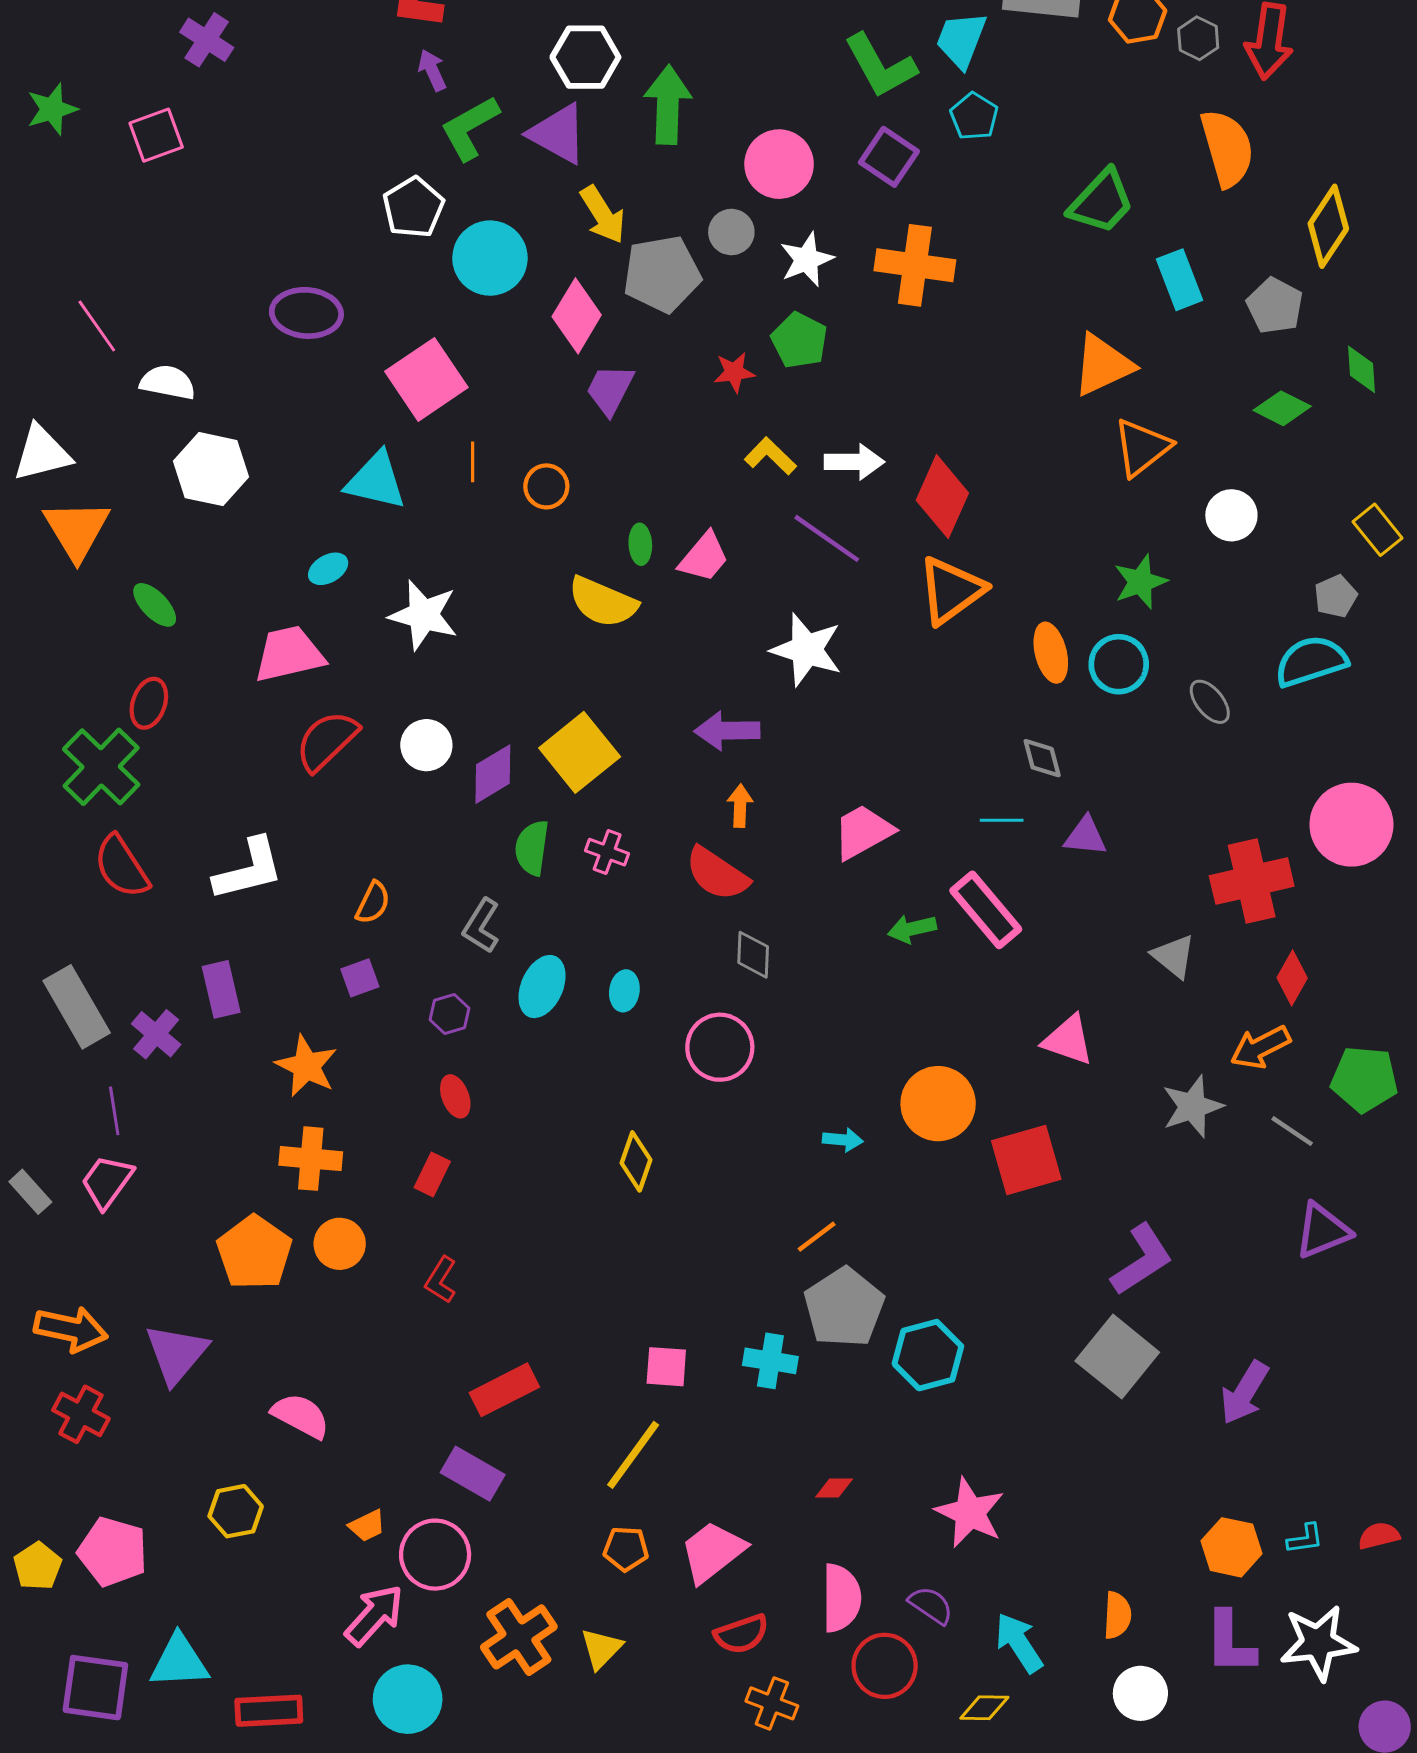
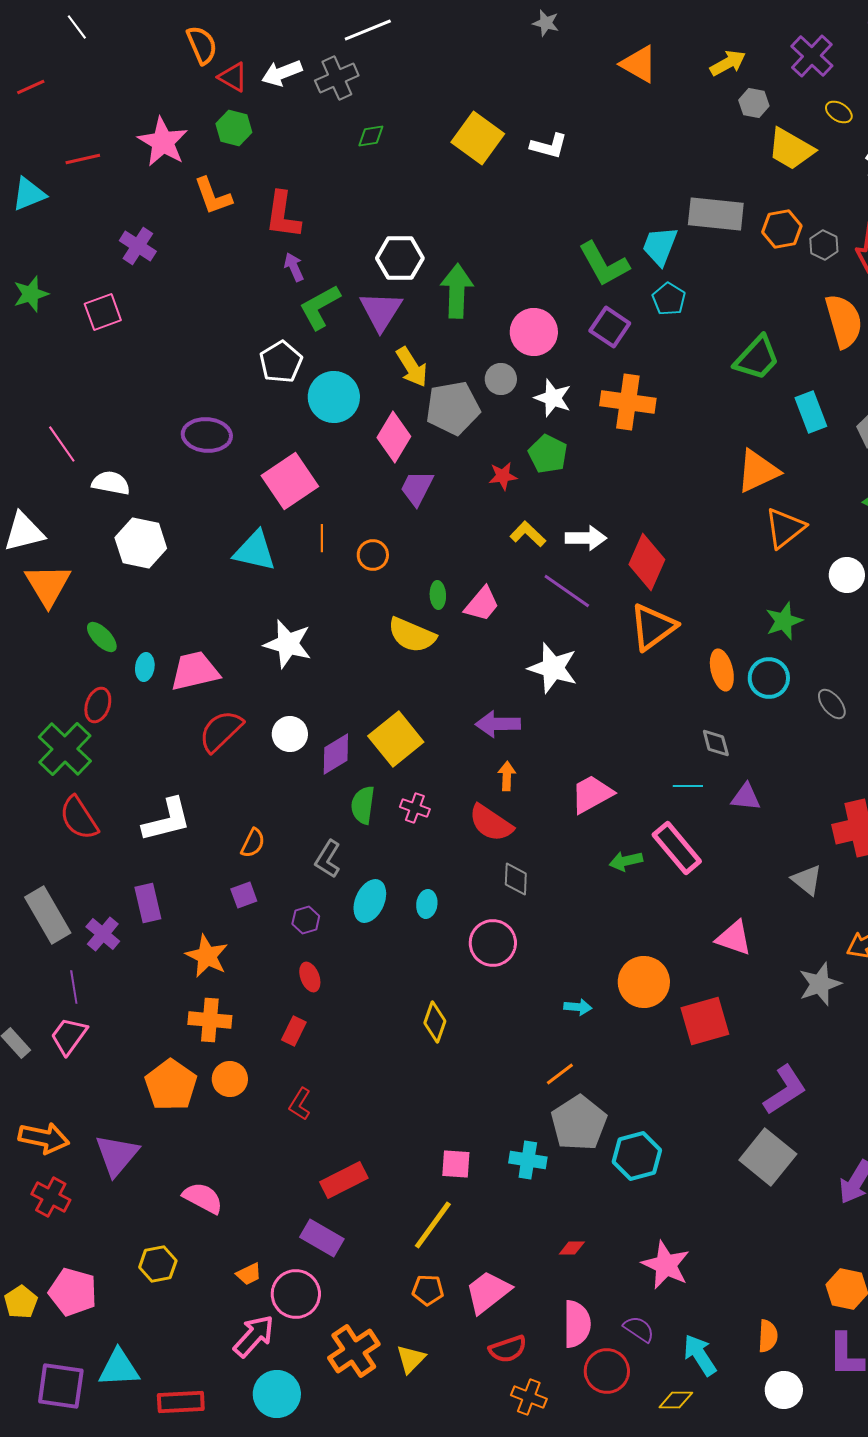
purple triangle: (558, 134) -> (381, 311), turned 33
white star: (807, 259) -> (553, 398), turned -30
cyan ellipse: (328, 569) -> (145, 667), moved, turned -52

